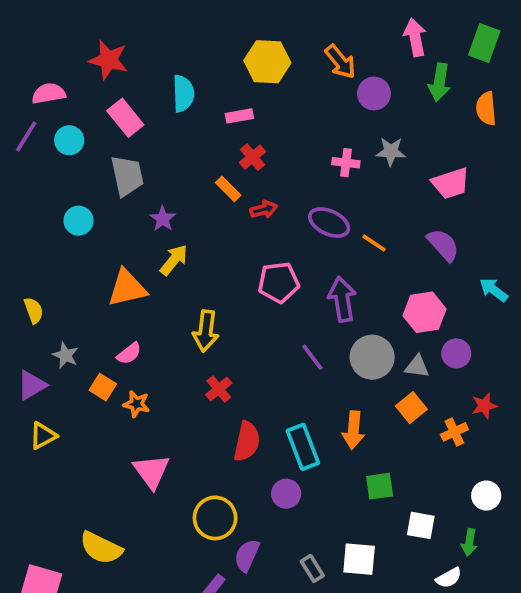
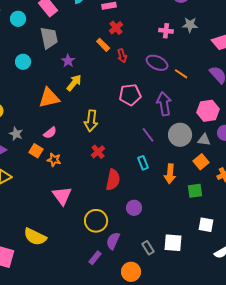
red arrow: (264, 209) -> (122, 56), turned 88
cyan rectangle: (303, 447) -> (143, 163), moved, size x0.6
green square: (380, 486) -> (195, 191), moved

